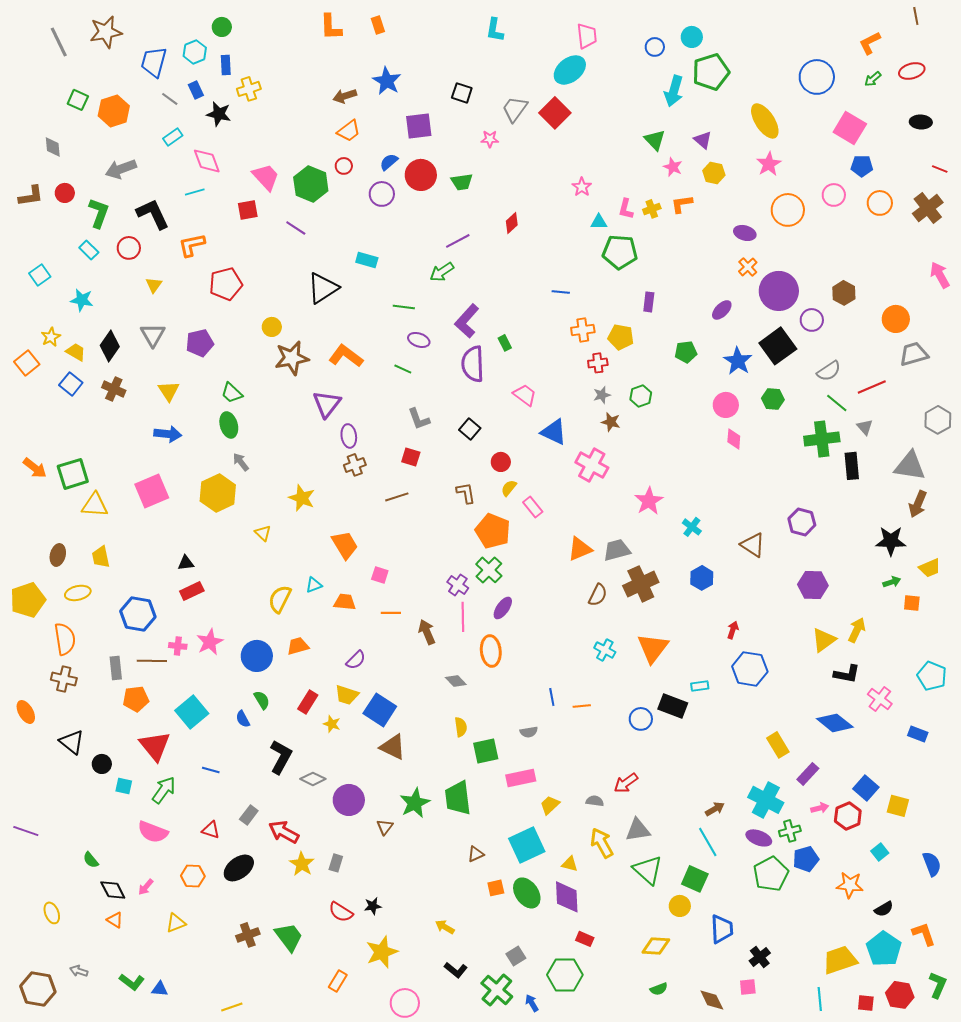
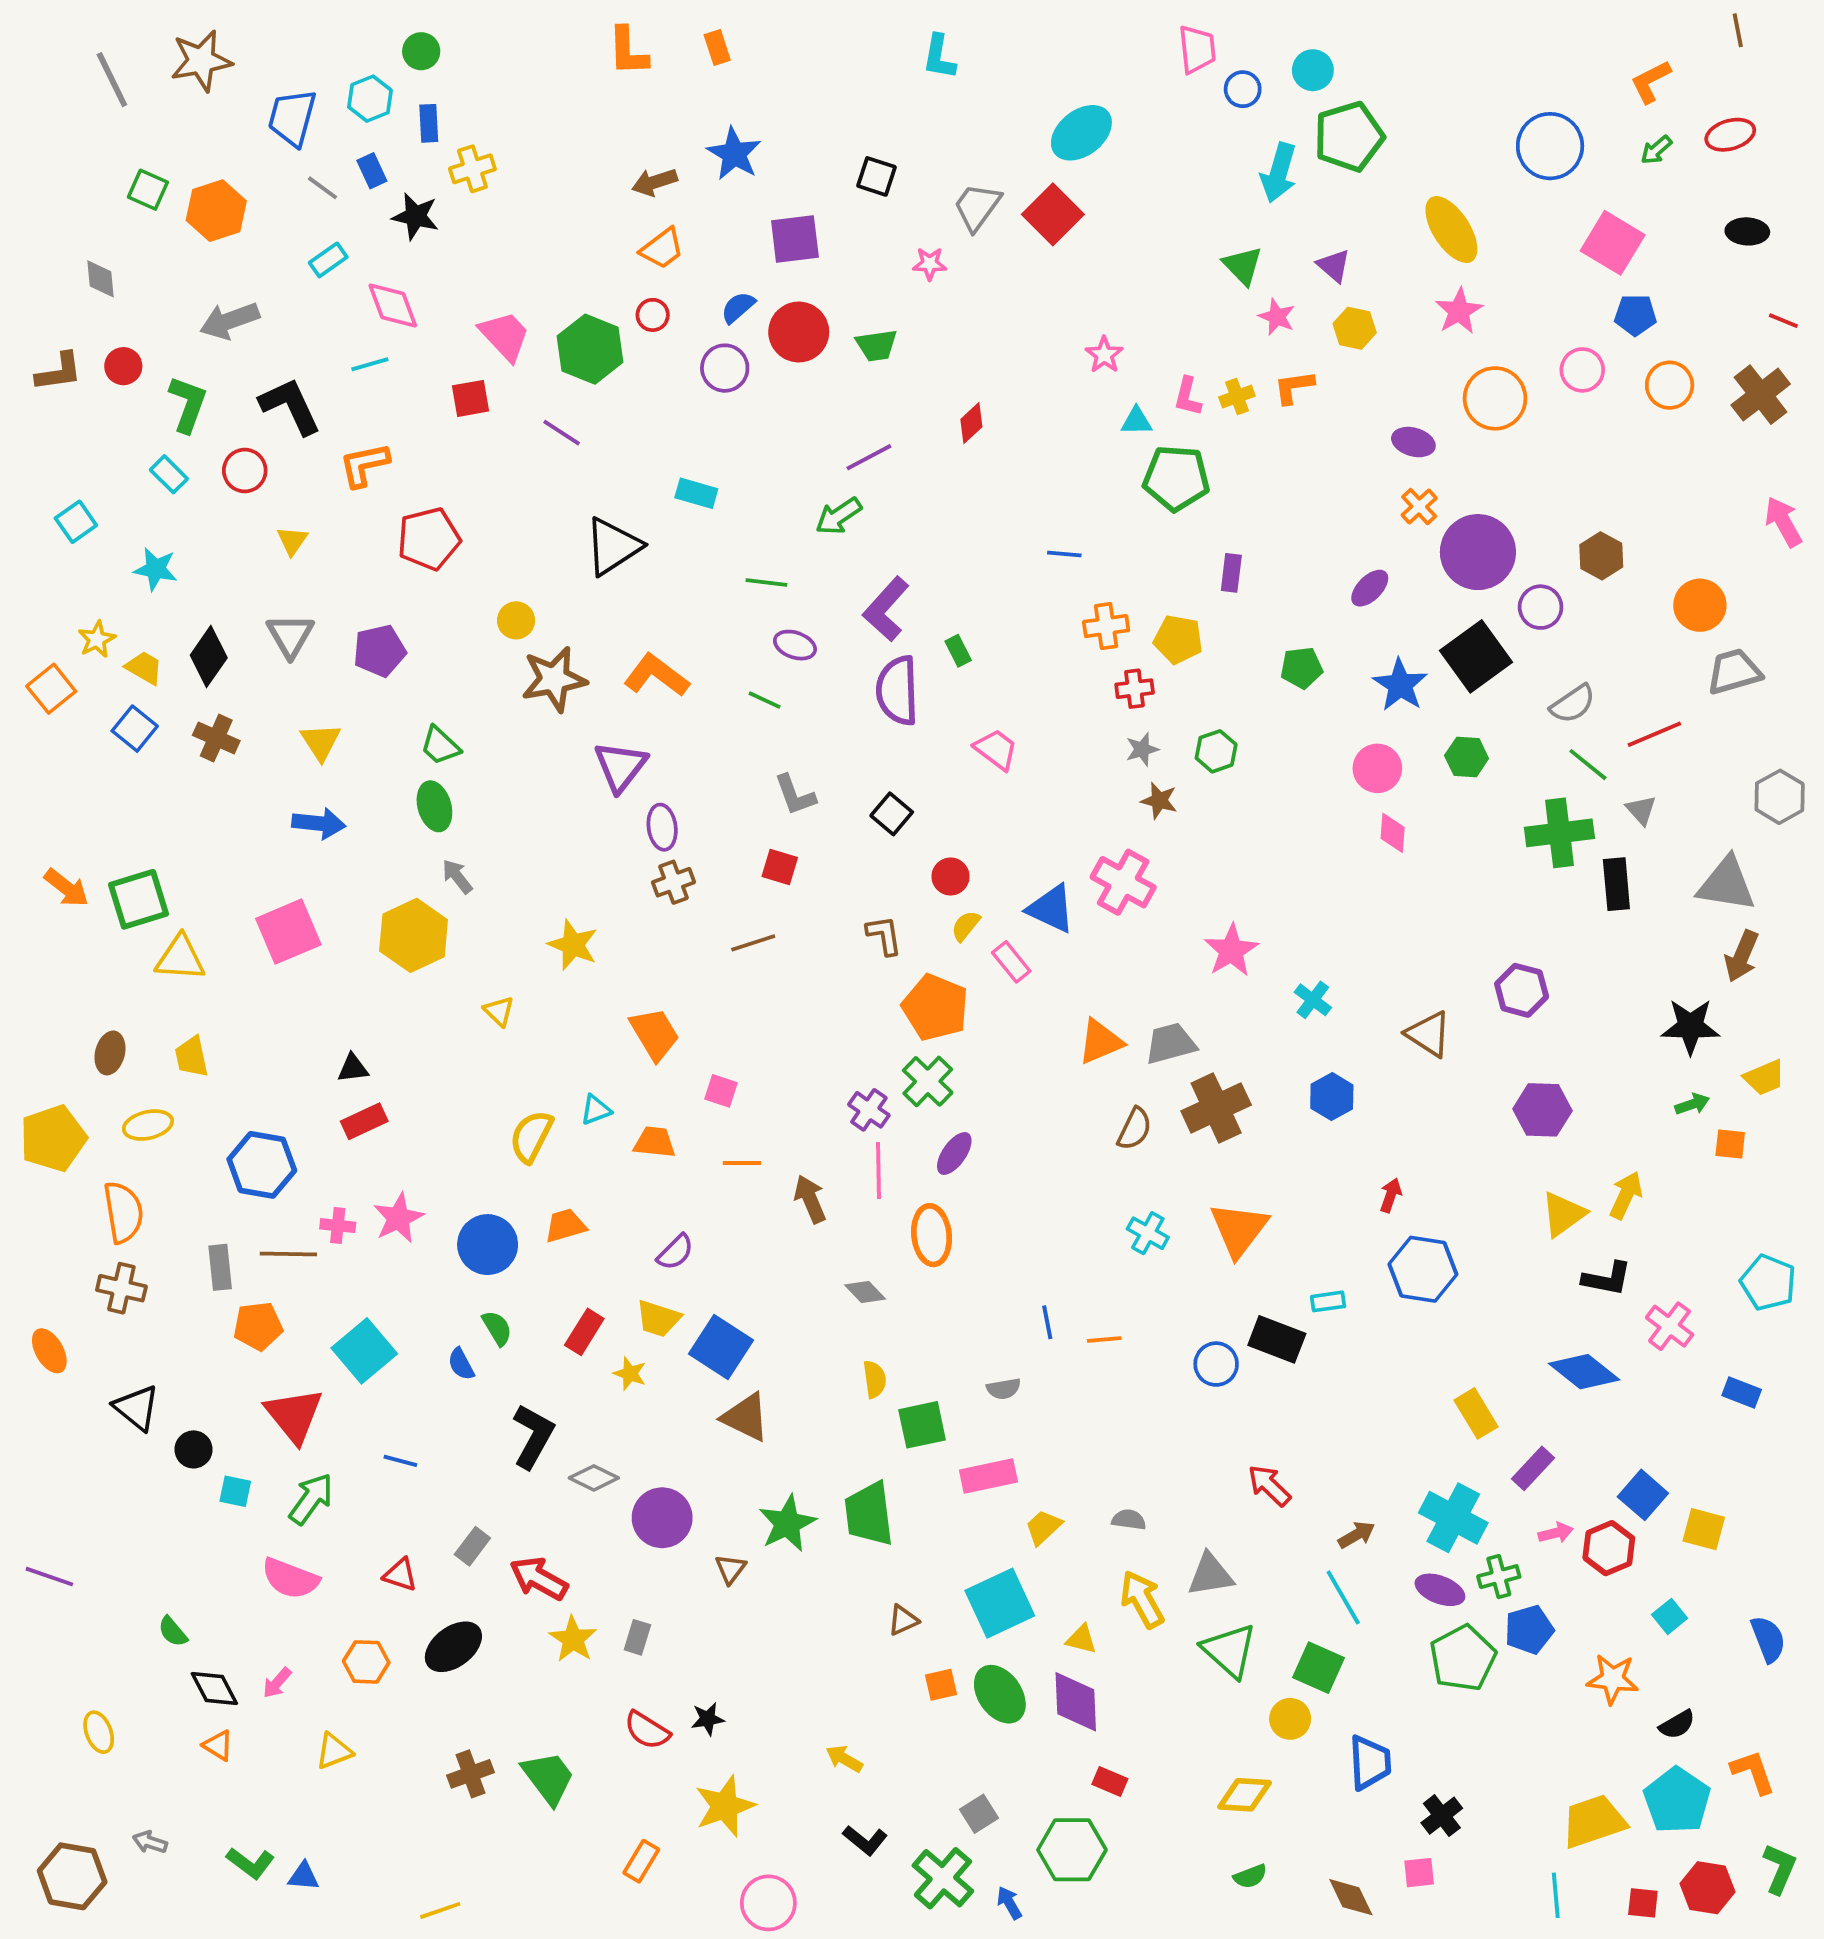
pink trapezoid: (587, 36) -> (1197, 49), moved
blue triangle: (554, 432) -> (1051, 909), moved
red arrow: (626, 783) -> (1269, 1486), moved, turned 80

